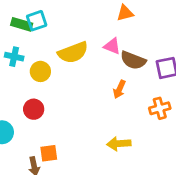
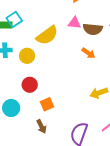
orange arrow: (119, 89) -> (88, 53), turned -64
orange square: (49, 153) -> (47, 104), moved

